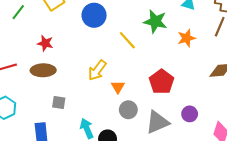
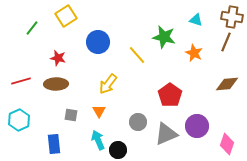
blue circle: (94, 15) -> (98, 42), moved
orange star: (186, 38) -> (194, 53), turned -30
orange triangle: (118, 87) -> (99, 111), moved
purple circle: (190, 114) -> (197, 126), size x1.5

